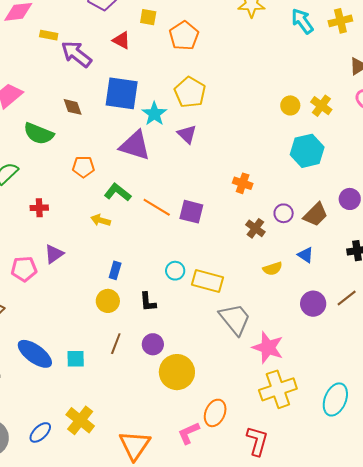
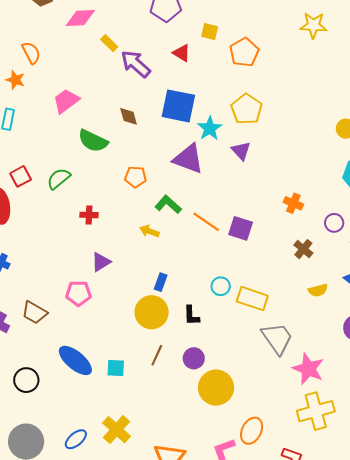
yellow rectangle: (49, 35) -> (109, 43), turned 30
purple circle: (284, 213) -> (334, 223), moved
pink pentagon: (24, 269) -> (78, 293), moved
yellow circle: (108, 301) -> (152, 312), size x1.4

